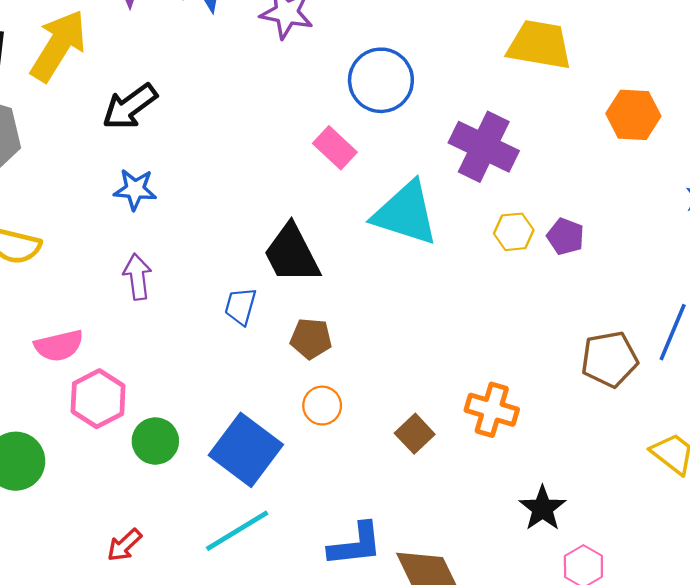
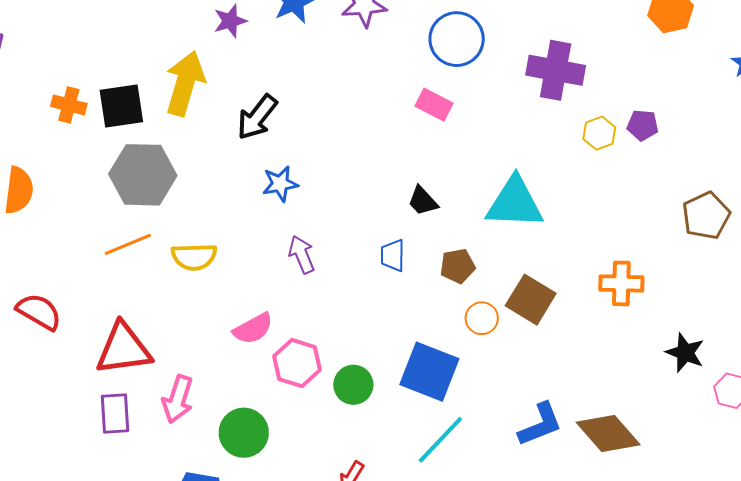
cyan triangle: (406, 213) -> (515, 203), moved
black trapezoid: (292, 254) -> (423, 201), size x0.6
brown square: (415, 434) -> (531, 300), moved, size x1.5

